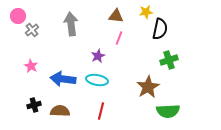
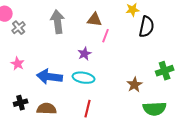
brown triangle: (116, 16) -> (95, 20), moved
green cross: (169, 60) -> (165, 71), moved
brown star: (148, 87) -> (135, 85), size x0.7

